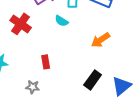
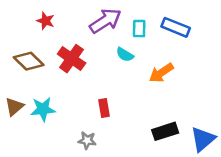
orange arrow: (101, 40) -> (161, 73), moved
black rectangle: (93, 80) -> (165, 131), turned 36

